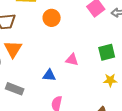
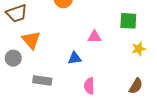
green square: (107, 52) -> (128, 21), turned 30

